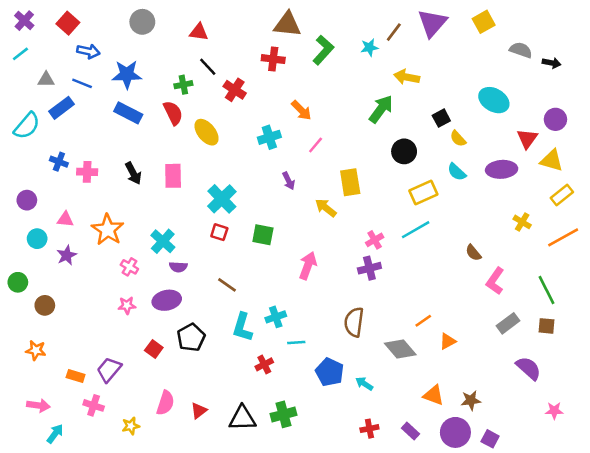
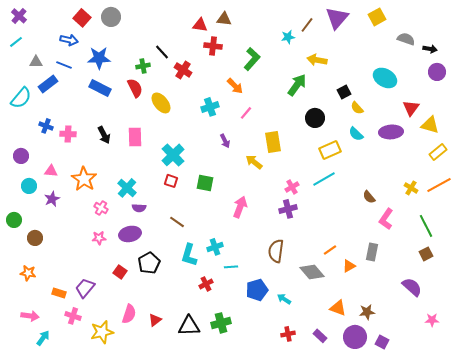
red square: (68, 23) -> (82, 18), moved
brown triangle: (287, 24) -> (224, 19), size x0.7
red triangle: (199, 32) -> (200, 25), moved
green L-shape: (323, 50) -> (252, 59), moved
purple circle: (555, 119) -> (437, 72), moved
yellow cross: (522, 222) -> (411, 188), moved
gray rectangle: (508, 323) -> (372, 252), moved, turned -42
brown square: (546, 326) -> (426, 254), turned -32
blue pentagon: (330, 372) -> (257, 290), turned 30
yellow star: (131, 426) -> (102, 332), size x1.6

